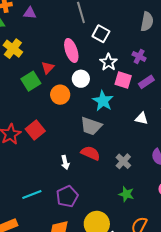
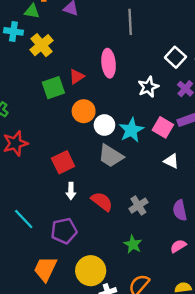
white square: (101, 34) -> (175, 57), moved
white circle: (81, 79) -> (104, 125), moved
pink square: (123, 80) -> (163, 127), moved
red square: (35, 130) -> (63, 162), moved
red semicircle: (90, 153) -> (102, 201), moved
cyan line: (32, 195) -> (24, 219), turned 54

